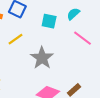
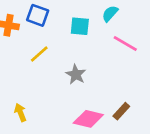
gray star: (42, 58) -> (76, 75), size x0.7

